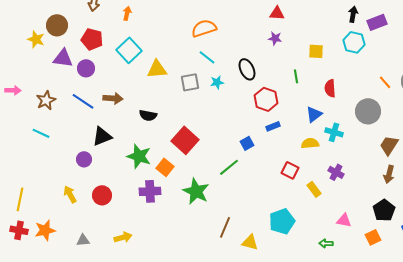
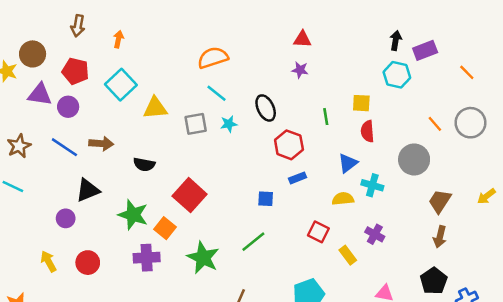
yellow square: (316, 51) -> (361, 103), moved
blue square: (247, 143) -> (266, 199), turned 32
green line: (229, 167) -> (253, 242), moved

